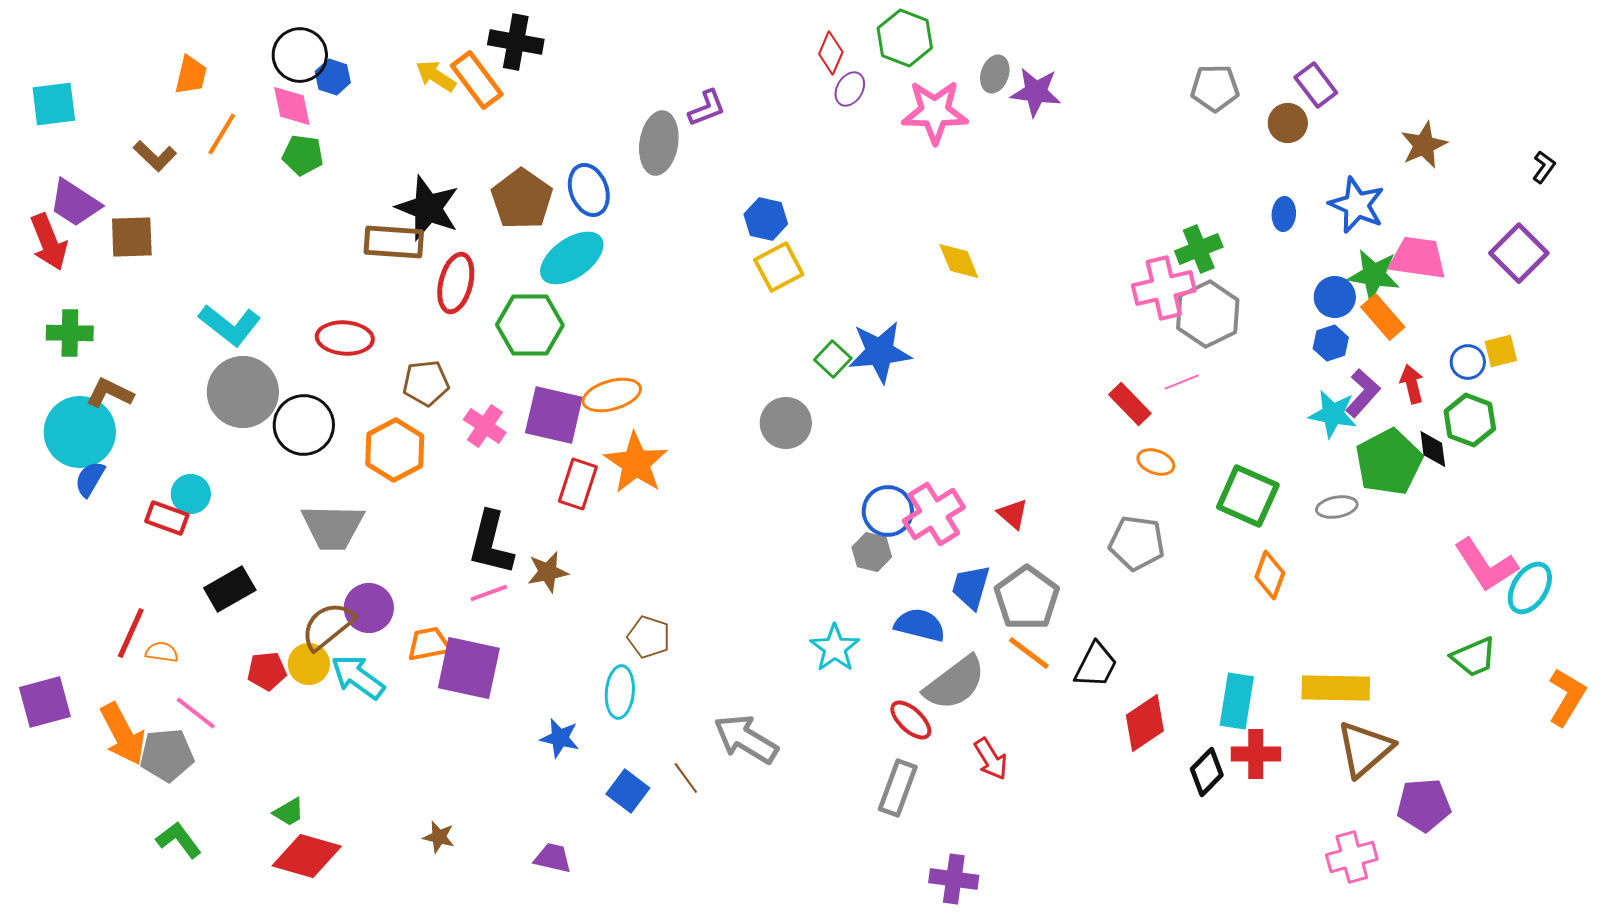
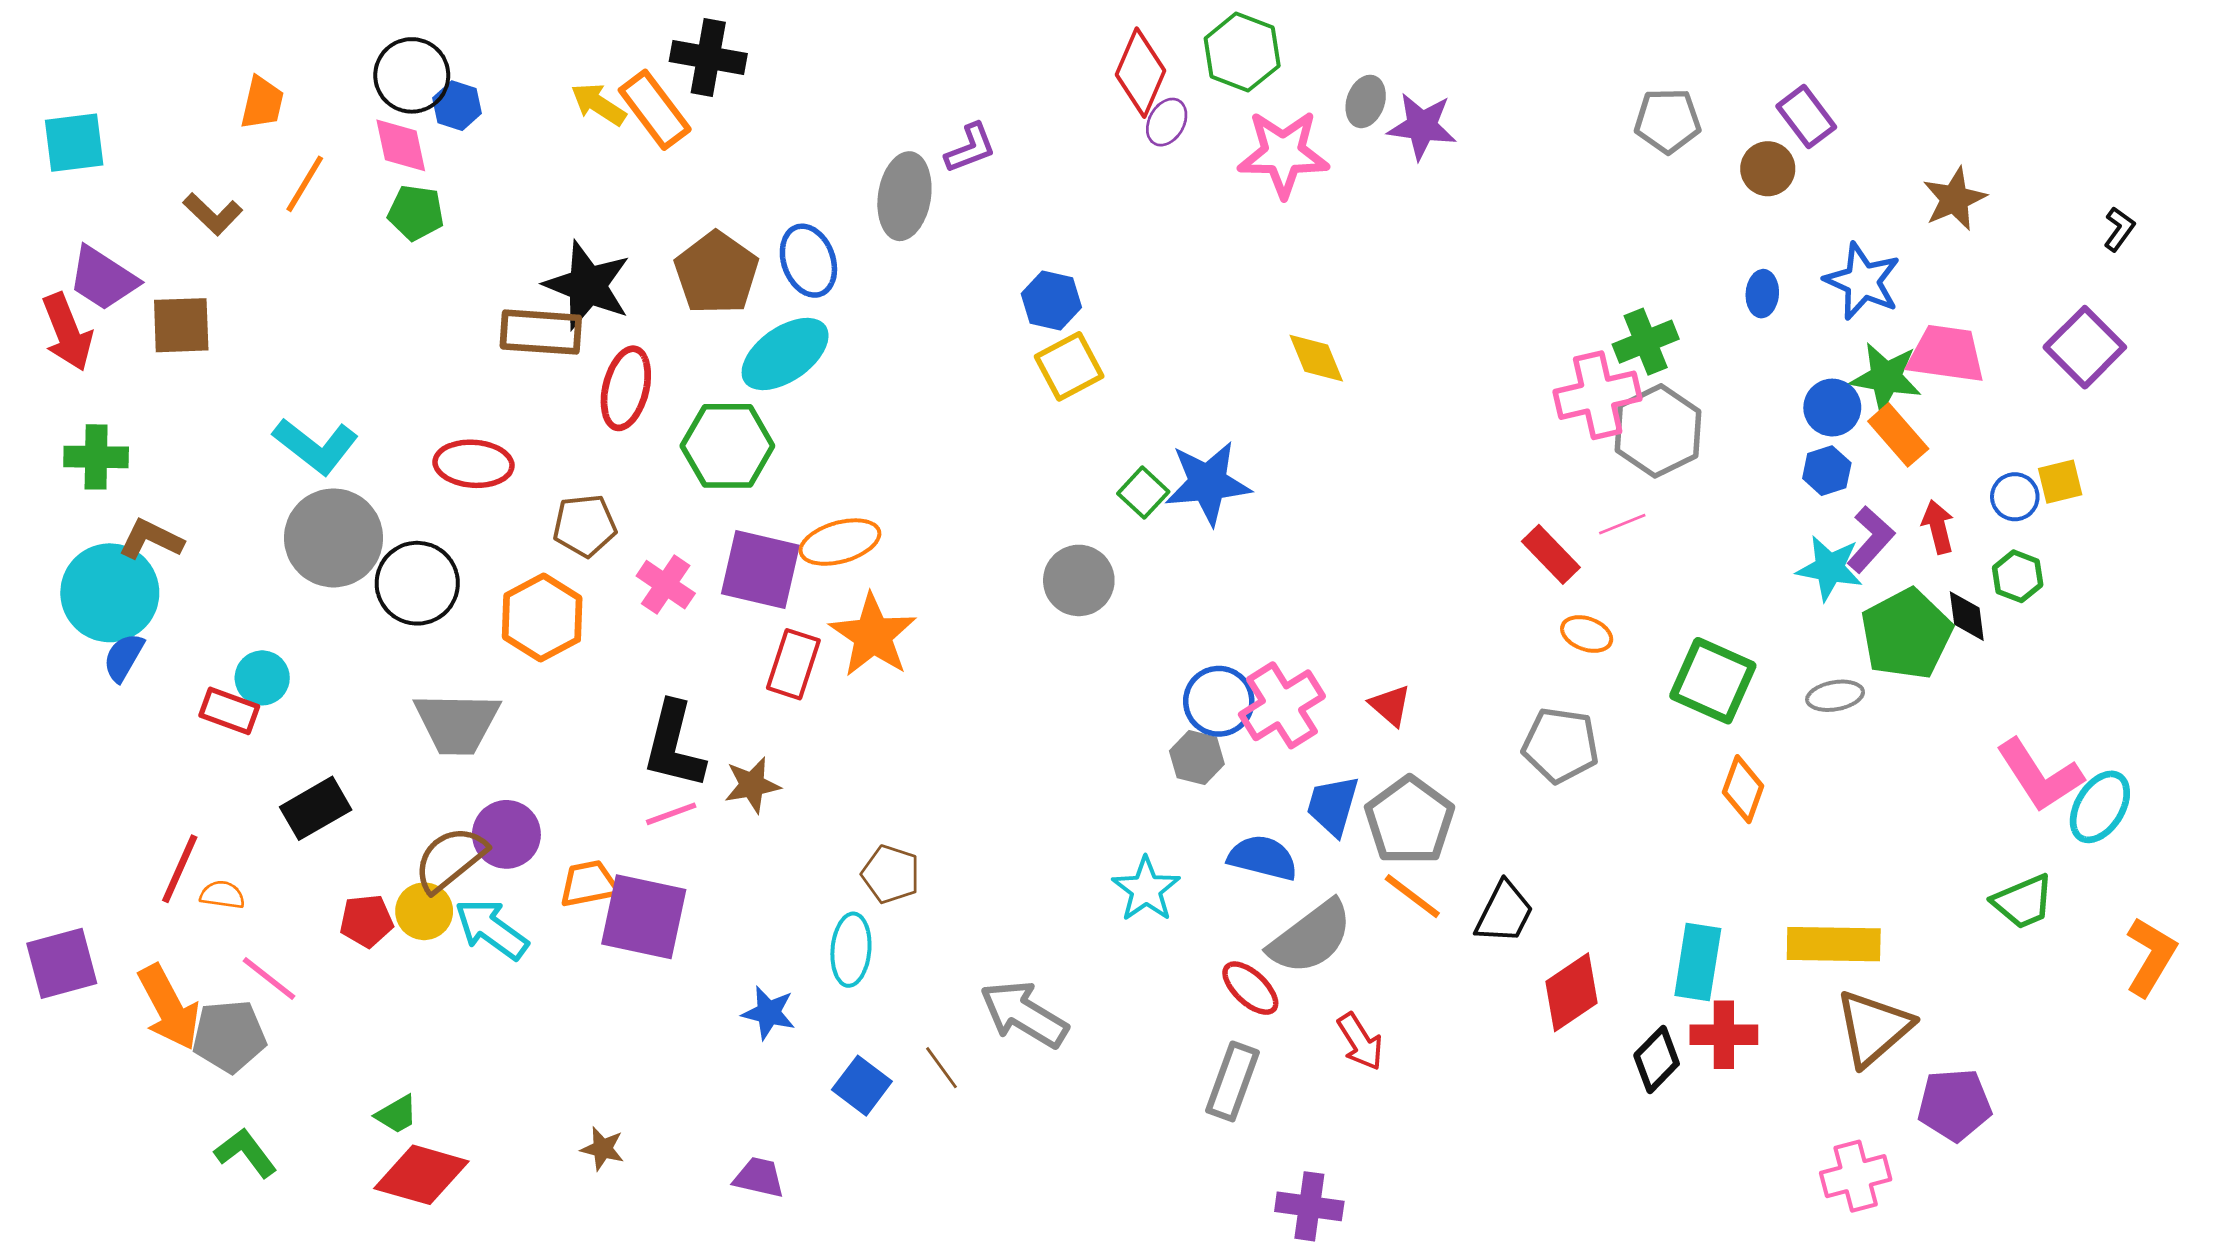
red diamond: (831, 53) -> (1141, 73), size x1.5
green hexagon: (1470, 420) -> (2018, 576), size x0.7

